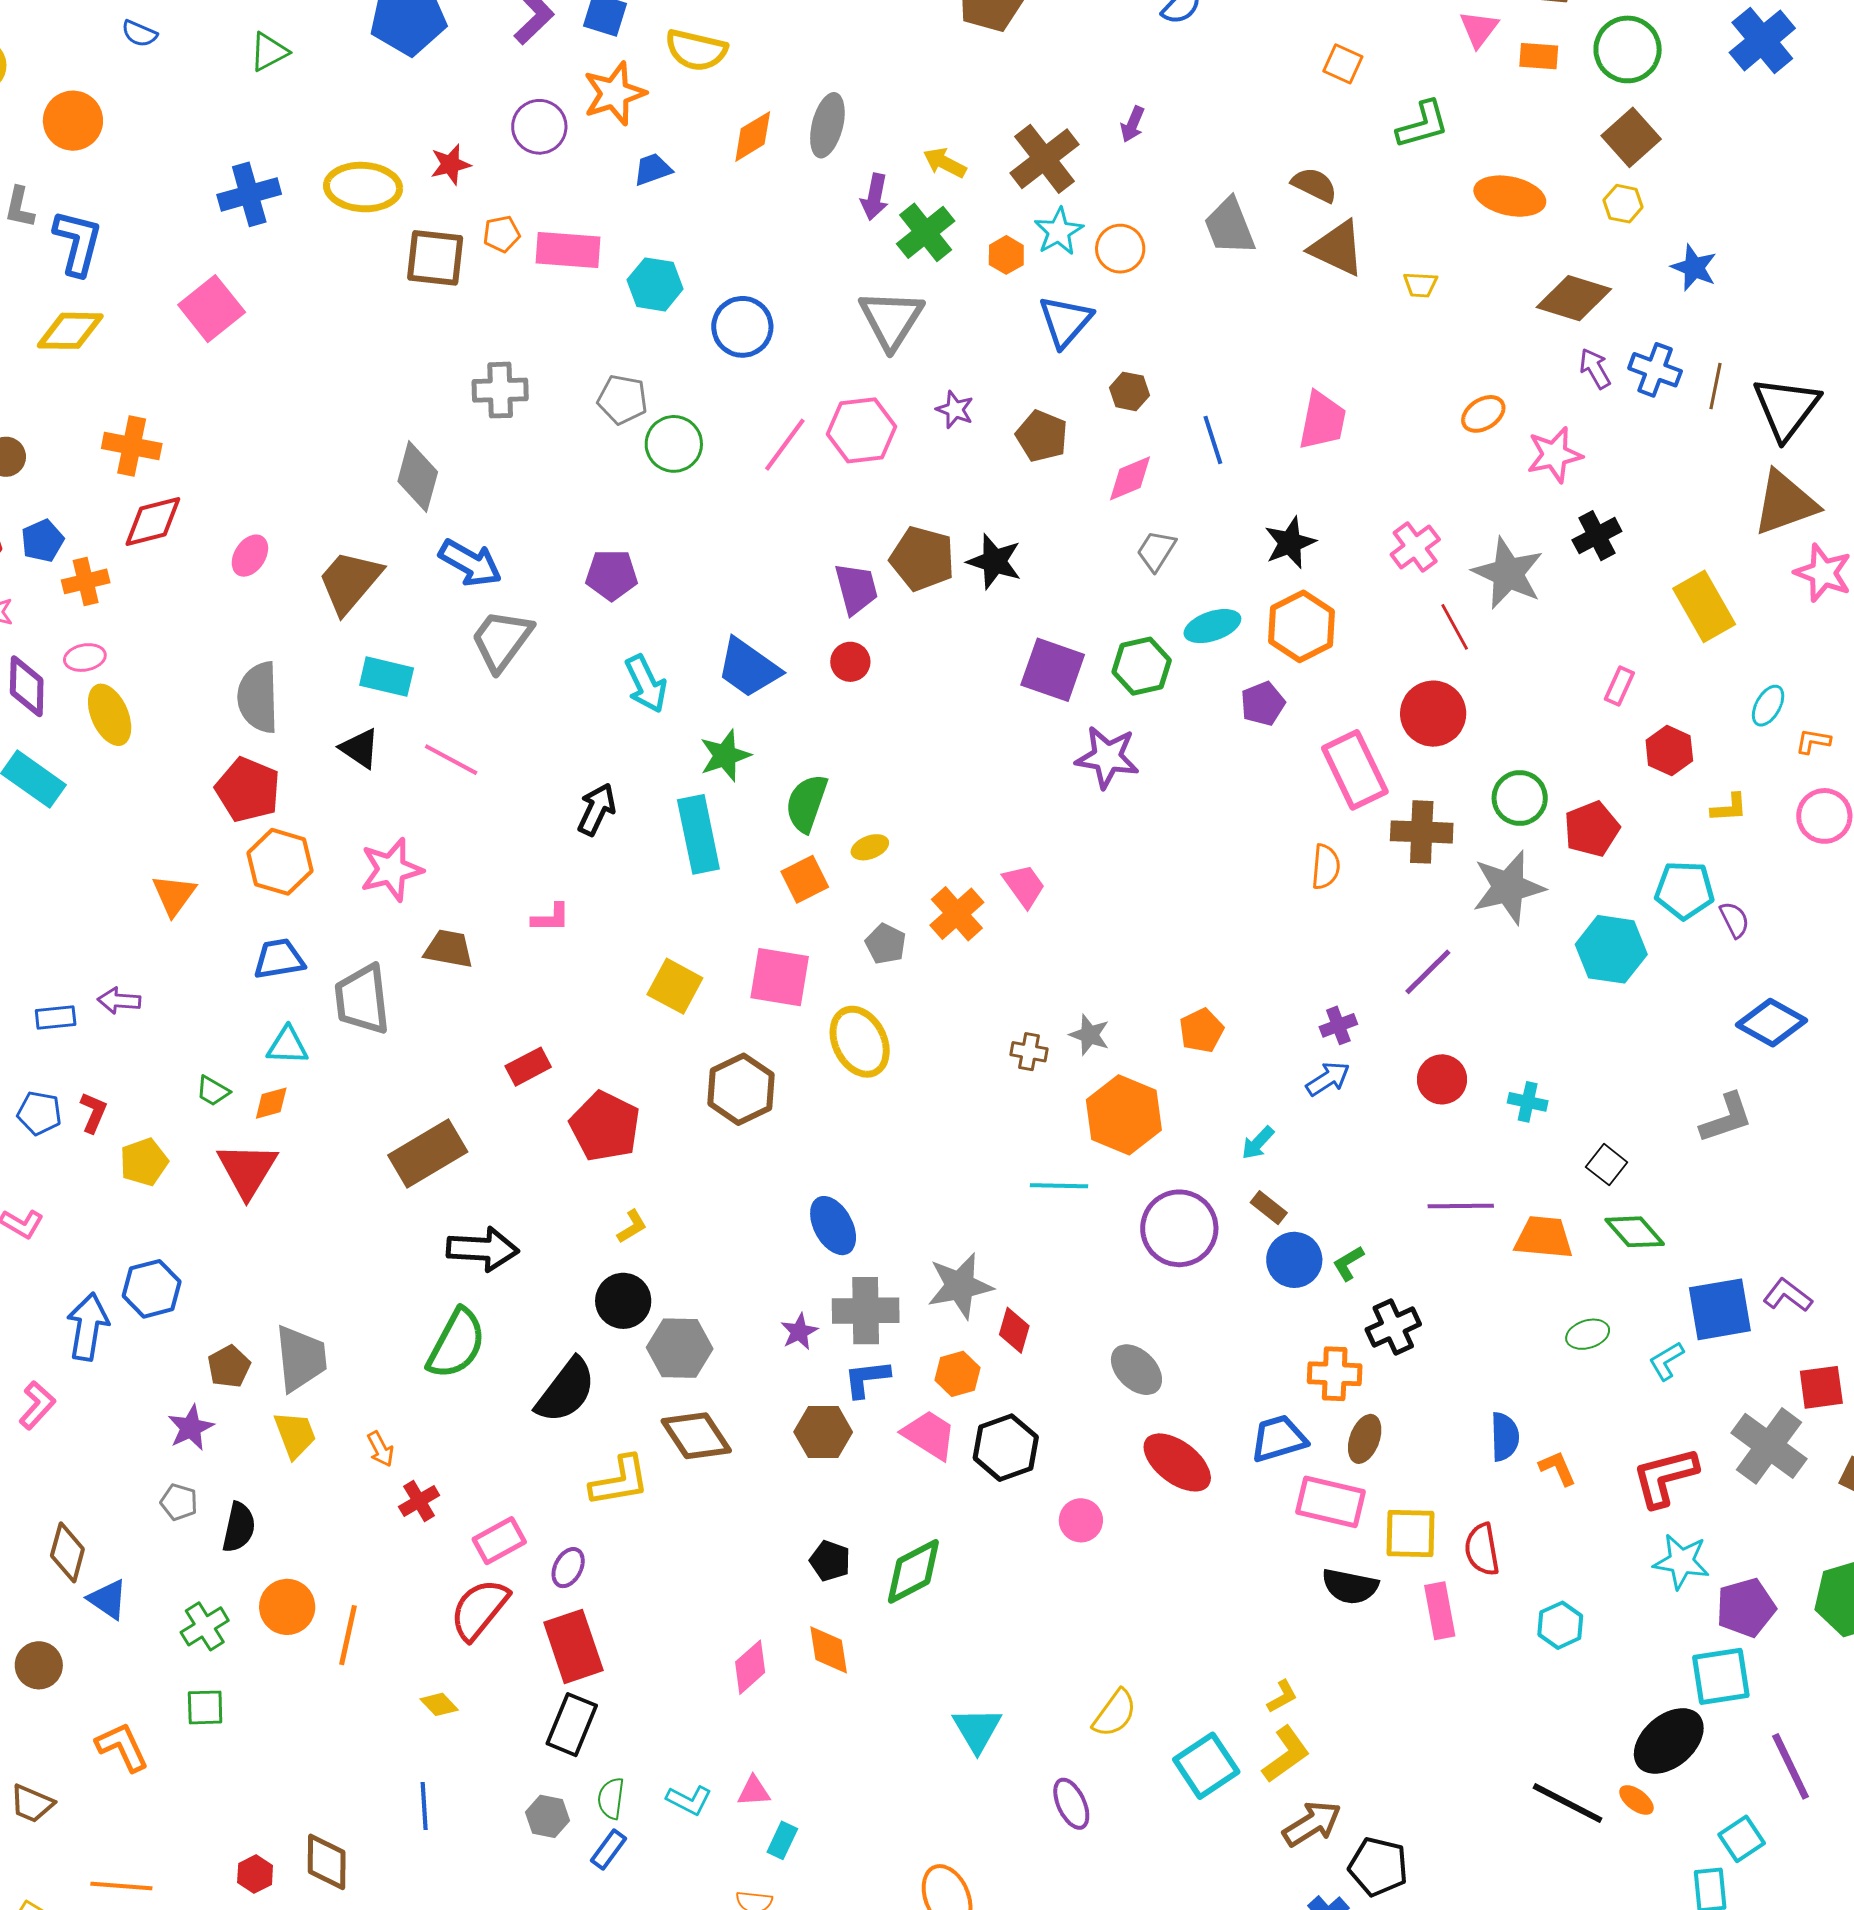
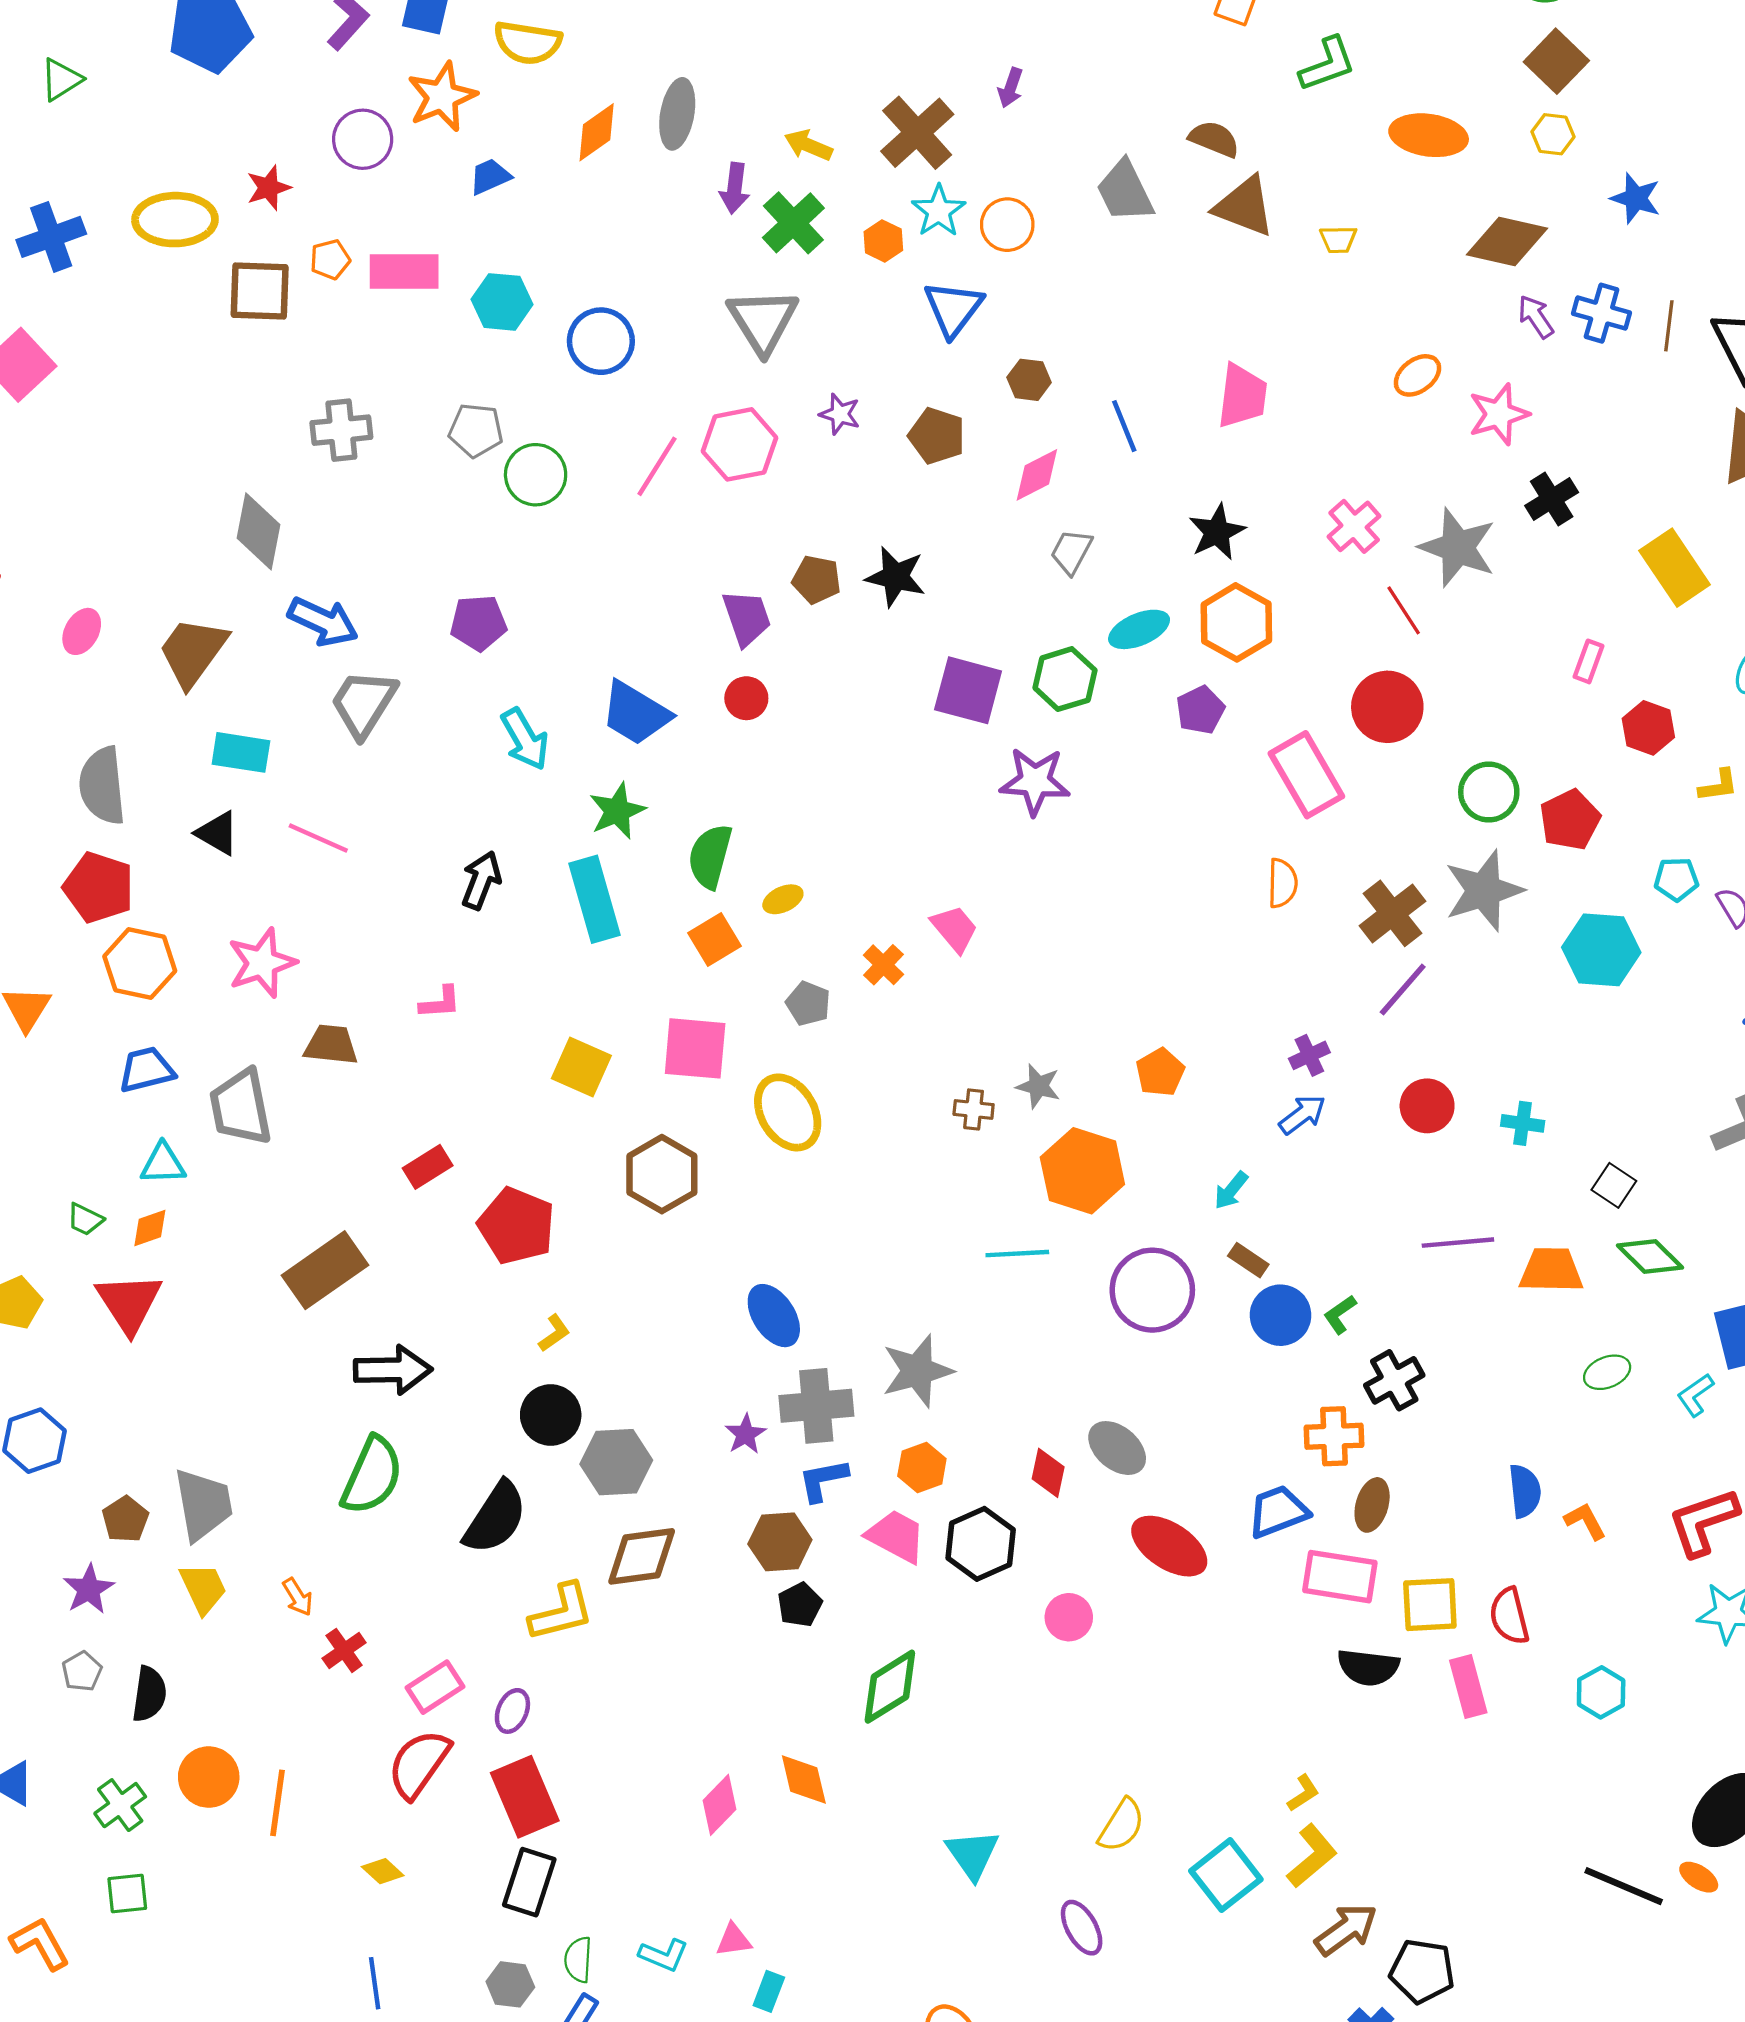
brown pentagon: (922, 559) -> (817, 580), size x0.7
brown cross: (1422, 832) -> (1393, 913), moved, turned -36
cyan pentagon: (1684, 890) -> (1676, 879), size x0.7
orange cross: (957, 914) -> (883, 965), size x0.7
red diamond: (1014, 1330) -> (1048, 1473), moved
brown diamond: (696, 1436) -> (642, 1556), turned -60
gray pentagon: (179, 1502) -> (82, 1671), turned 30
black pentagon: (830, 1561) -> (800, 1605), moved, turned 30

